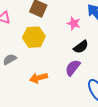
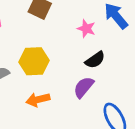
yellow hexagon: (34, 37) -> (34, 61), moved

